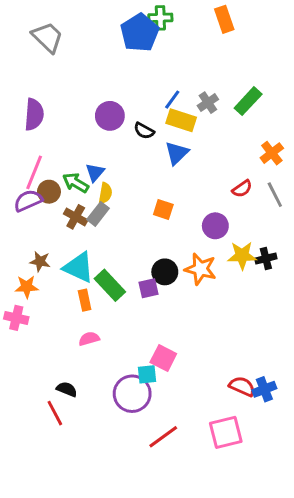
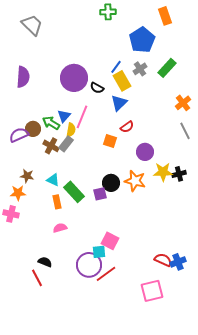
orange rectangle: (224, 19) -> (165, 16), moved
blue pentagon: (140, 33) -> (142, 40), moved
purple circle: (110, 116) -> (74, 78), size x1.4
yellow rectangle: (181, 120) -> (122, 81), turned 42
pink line: (34, 172) -> (82, 117), moved
red semicircle: (242, 189) -> (127, 127), moved
cyan triangle: (79, 267) -> (53, 180), size x0.6
red line: (163, 437) -> (106, 274), moved

